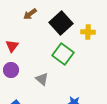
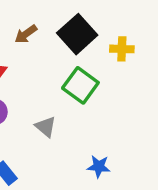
brown arrow: (30, 14) -> (26, 34), moved

